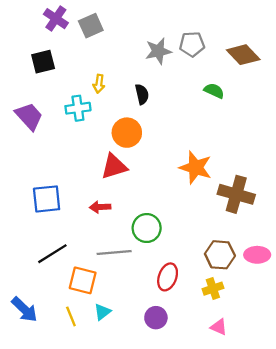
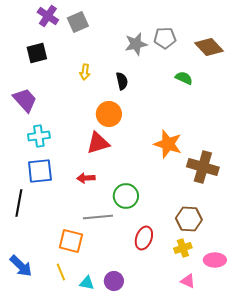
cyan cross: (78, 108) -> (39, 136), moved
black line: (52, 254) -> (19, 203), moved, turned -48
pink ellipse: (257, 255) -> (215, 260), moved
cyan triangle: (102, 312) -> (87, 283), moved, turned 49
purple circle: (156, 318) -> (114, 281), moved

